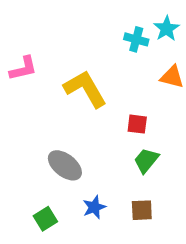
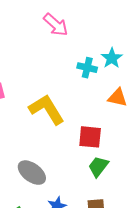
red square: (137, 124) -> (90, 137), size x1.4

